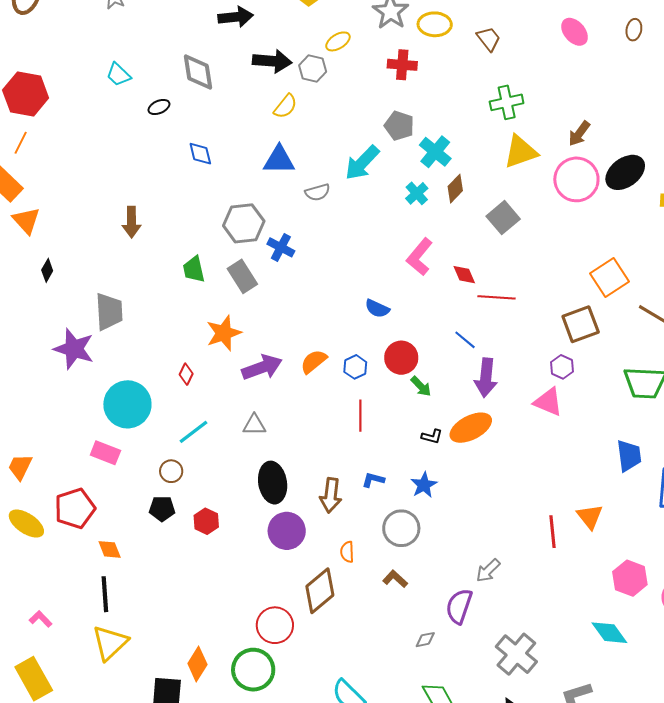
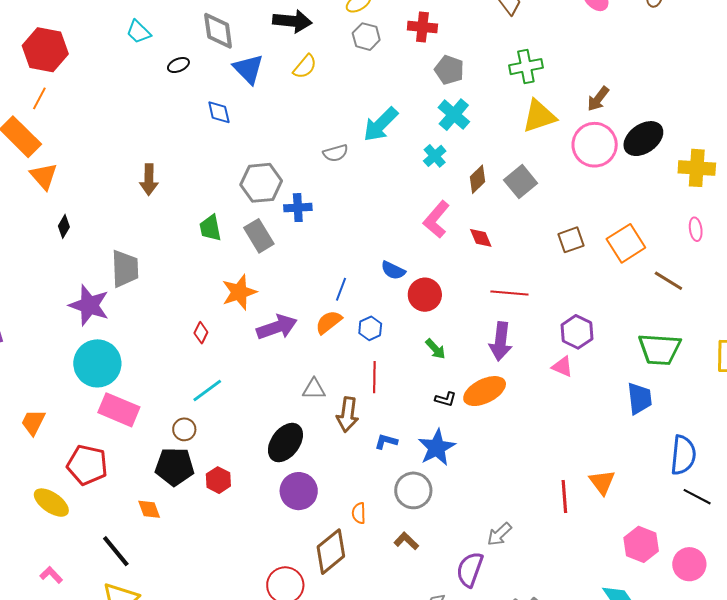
gray hexagon: (313, 68) -> (366, 37), moved
gray pentagon: (399, 126) -> (449, 70), moved
blue triangle: (279, 160) -> (248, 69), moved, turned 44
brown diamond: (455, 189) -> (478, 179), moved
blue cross: (281, 247) -> (298, 208), turned -32
red line: (497, 297) -> (509, 293), moved
brown square: (581, 324) -> (571, 240), moved, size x0.7
blue line: (465, 340) -> (341, 289), moved, turned 70
red circle: (401, 358) -> (425, 295), moved
purple hexagon: (562, 367) -> (577, 332), size x1.4
pink triangle: (548, 402) -> (562, 367), size x0.7
cyan circle: (127, 404) -> (97, 363), moved
gray triangle: (254, 425) -> (314, 389), moved
pink rectangle: (105, 453) -> (119, 410), size x1.4
blue trapezoid: (629, 456) -> (640, 398), moved
black ellipse: (273, 483) -> (285, 443), turned 45
blue star: (424, 485) -> (437, 448), size x1.4
brown arrow: (331, 495) -> (348, 415), moved
red pentagon: (75, 508) -> (87, 465), turned 30
black pentagon: (162, 509) -> (175, 467), size x1.5
yellow ellipse: (26, 524) -> (51, 503), moved
orange diamond: (110, 549) -> (149, 509), moved
black line: (105, 594) -> (116, 551), turned -36

